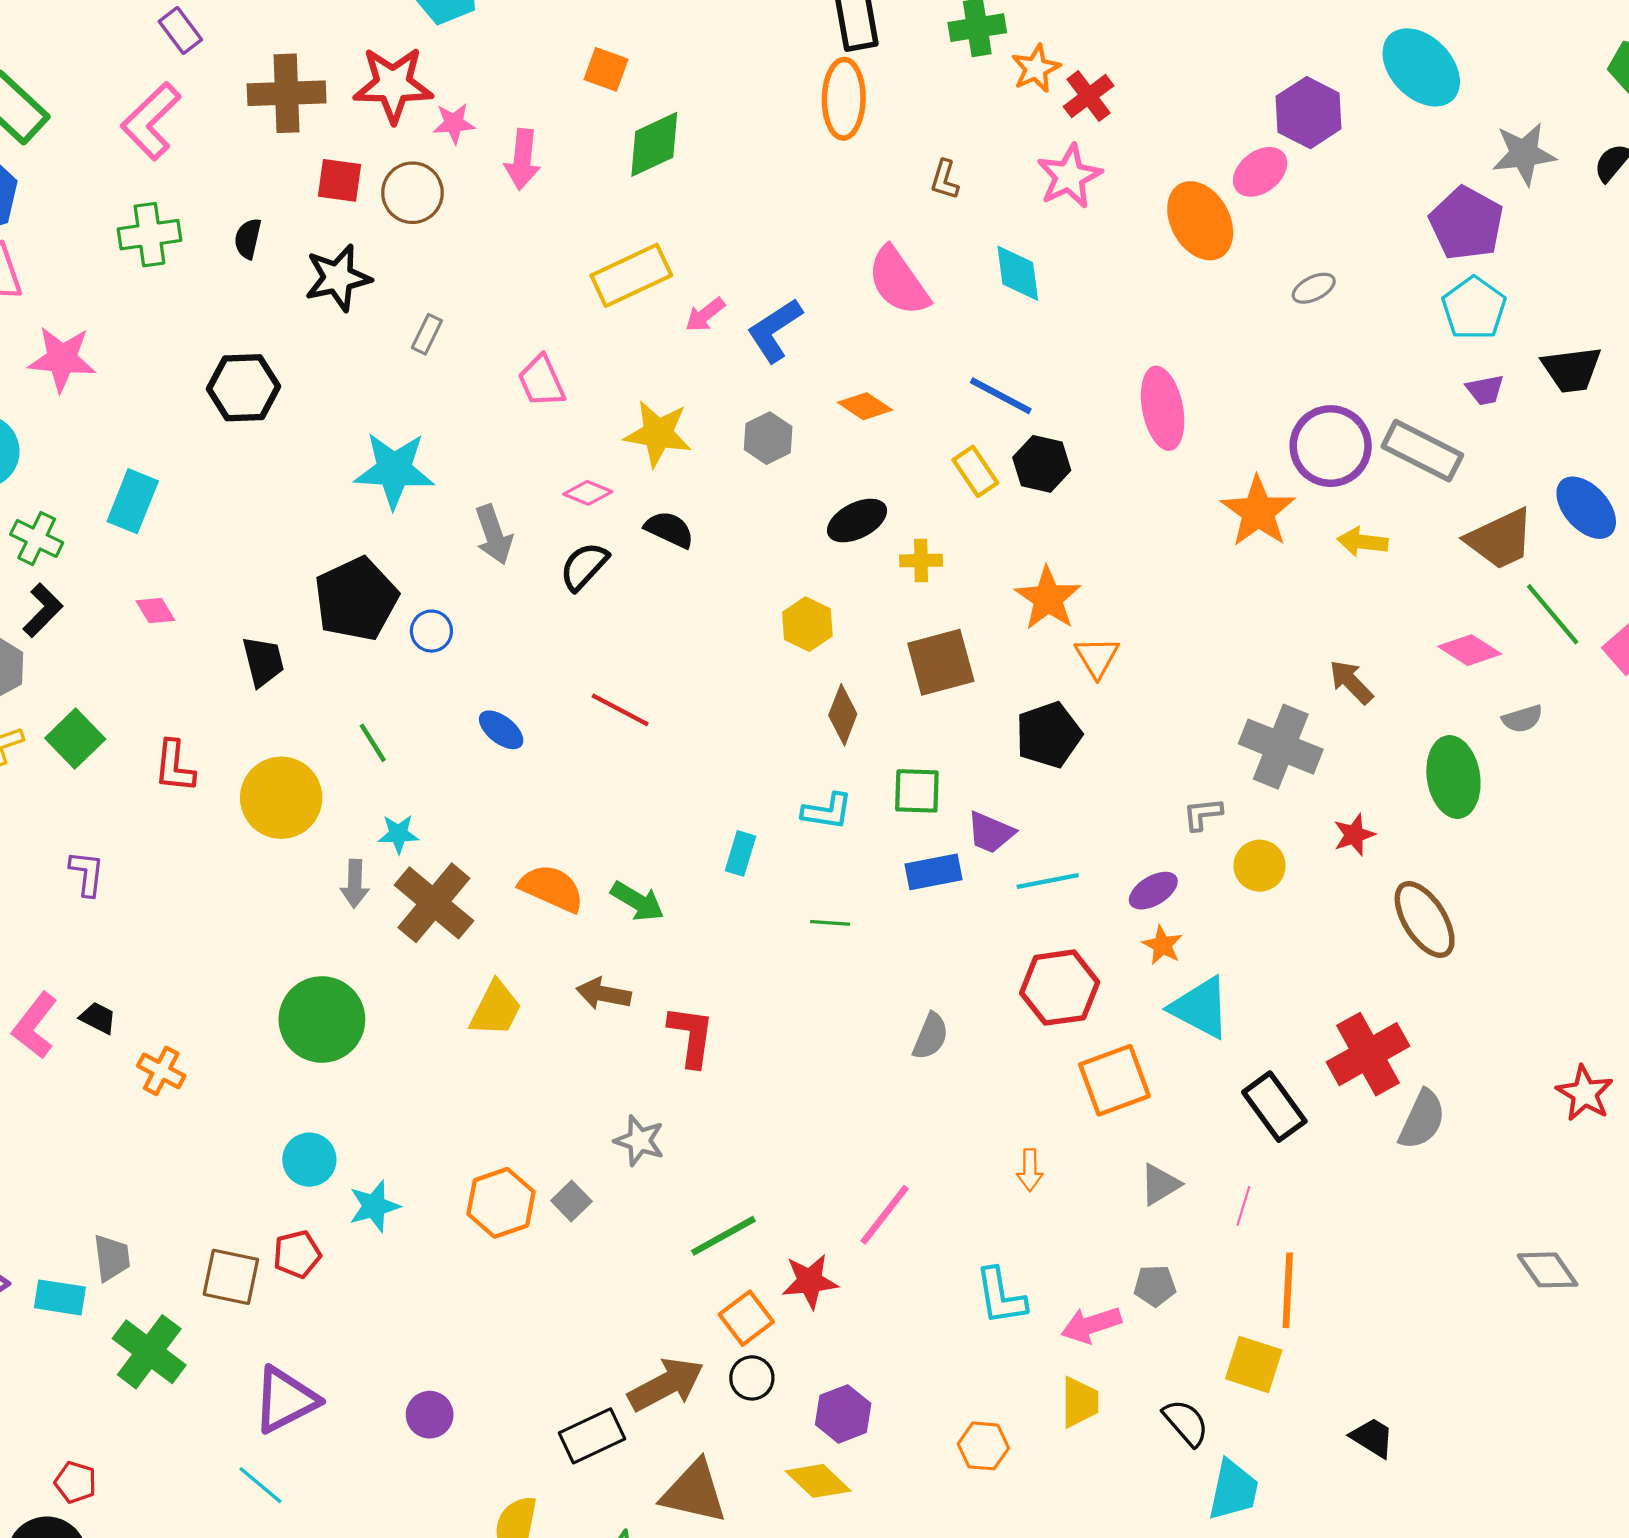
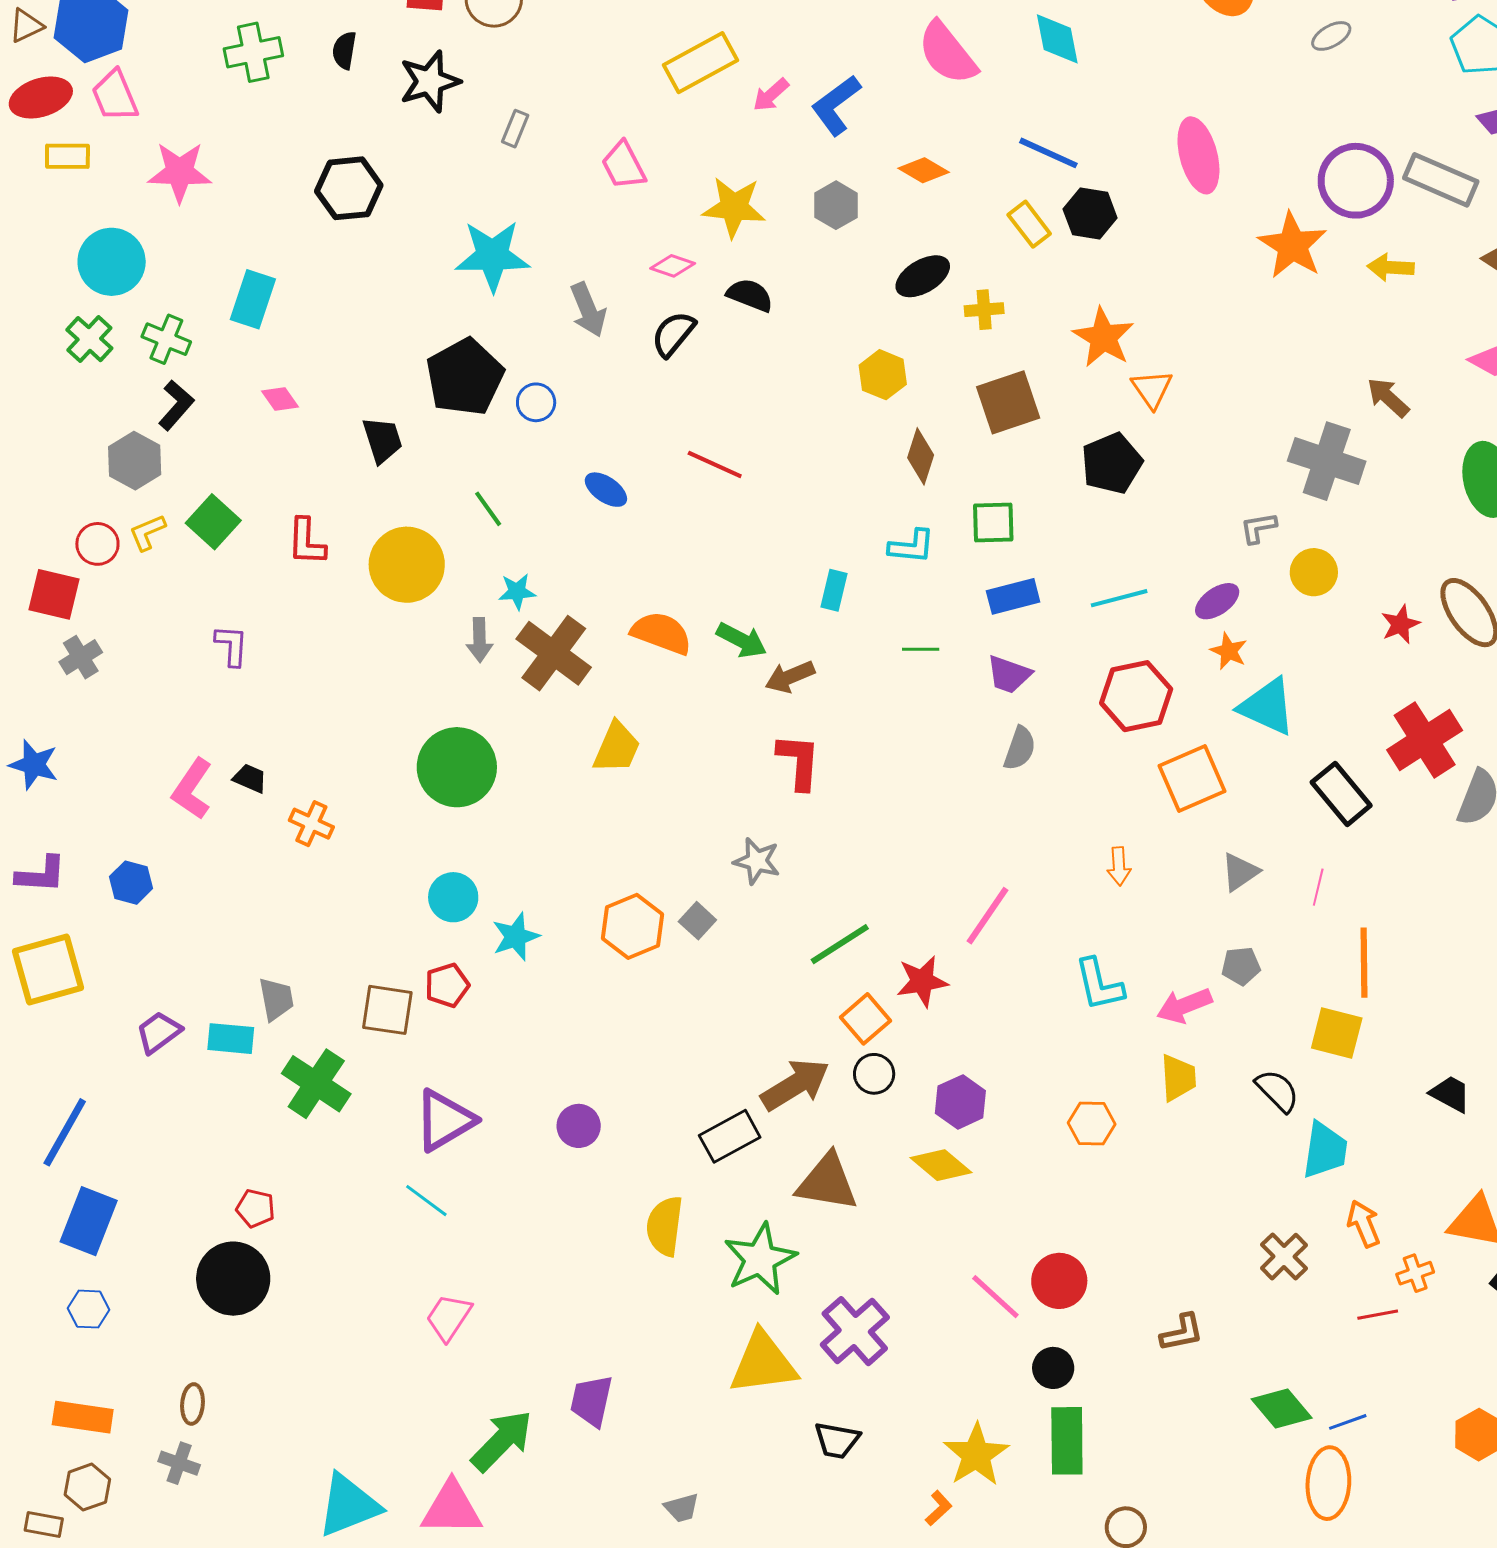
purple trapezoid: (991, 833) -> (1009, 674), moved
red star: (1354, 835) -> (1400, 624), moved
brown arrow: (604, 994) -> (790, 677), moved, turned -30

